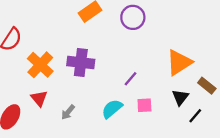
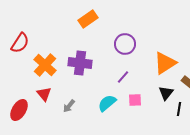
purple circle: (133, 17) -> (125, 44), moved
black line: (195, 116) -> (179, 109), turned -32

